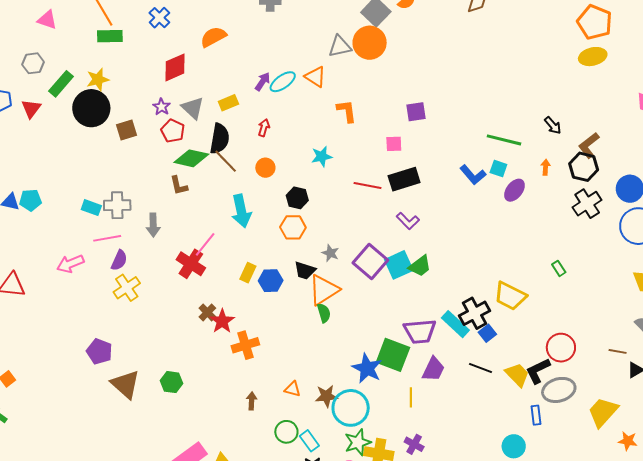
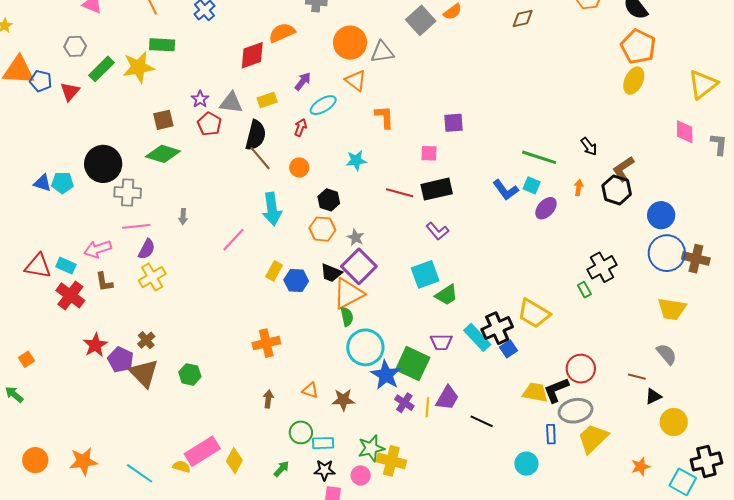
green rectangle: (110, 36) -> (162, 45), moved
orange semicircle: (213, 37) -> (282, 33), moved
orange circle: (370, 43) -> (350, 43), moved
yellow ellipse: (593, 57) -> (634, 81), turned -56
red diamond: (175, 67) -> (252, 55), moved
yellow star: (98, 79) -> (138, 67), size x1.4
cyan ellipse: (283, 82) -> (323, 105), moved
black circle: (91, 108) -> (103, 164), moved
gray triangle: (193, 108) -> (231, 103), turned -40
green diamond: (191, 158) -> (163, 154), moved
brown L-shape: (179, 186) -> (104, 282), moved
black cross: (587, 204) -> (602, 267), moved
gray cross: (117, 205) -> (128, 192), moved
cyan rectangle: (91, 208) -> (66, 266), moved
gray arrow: (153, 225) -> (183, 217), size x0.7
gray star: (330, 253) -> (355, 238), moved
purple square: (370, 262) -> (359, 266), moved
red cross: (191, 264) -> (70, 295), moved
green trapezoid: (420, 266) -> (446, 295), moved
brown cross: (207, 312) -> (146, 340), moved
red star: (222, 321) -> (95, 345), moved
purple trapezoid: (420, 331) -> (441, 342), size x0.7
purple pentagon: (99, 351) -> (121, 360), moved
black line: (480, 368) -> (482, 421), moved
purple trapezoid: (433, 369) -> (447, 398), moved
yellow trapezoid: (517, 375) -> (535, 392), turned -40
cyan circle: (351, 408) -> (365, 347), moved
yellow trapezoid: (603, 412) -> (593, 438), moved
cyan rectangle: (309, 441) -> (323, 443), turned -60
orange star: (628, 441) -> (641, 467), turned -30
purple cross: (414, 444) -> (404, 403), moved

